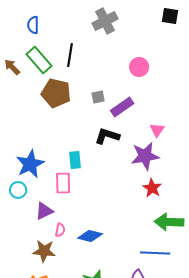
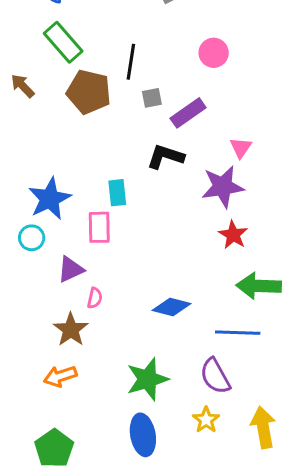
black line: (70, 55) -> (131, 62), moved
brown arrow: (12, 67) -> (23, 86), moved
blue diamond: (90, 236) -> (171, 307), moved
brown star: (44, 251) -> (71, 330), turned 30

